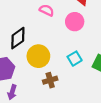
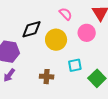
yellow circle: (38, 56) -> (56, 40), moved

